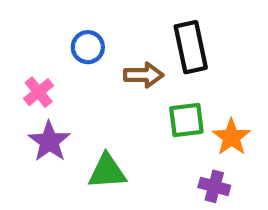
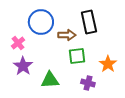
blue circle: (88, 47) -> (41, 22), size x1.6
green square: (186, 120) -> (77, 56), moved
purple cross: (214, 186) -> (88, 83), moved

